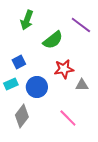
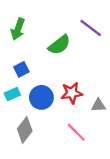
green arrow: (27, 20) -> (18, 29), moved
red star: (64, 69) -> (72, 93), moved
gray triangle: (82, 85) -> (99, 105), moved

